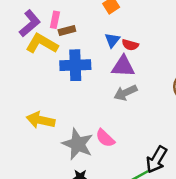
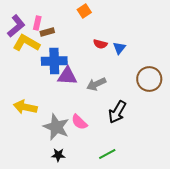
blue triangle: (112, 40) -> (119, 48), moved
purple triangle: (123, 66) -> (67, 76), moved
black arrow: (157, 160) -> (117, 112), moved

